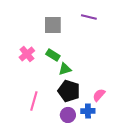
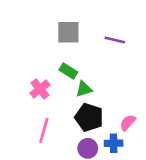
purple line: (89, 17) -> (115, 40), moved
pink cross: (27, 54) -> (40, 89), moved

